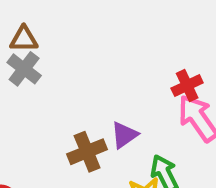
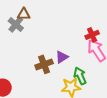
brown triangle: (24, 39) -> (24, 14), moved

